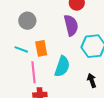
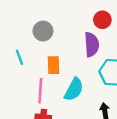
cyan line: (21, 49) -> (19, 57), moved, turned 40

